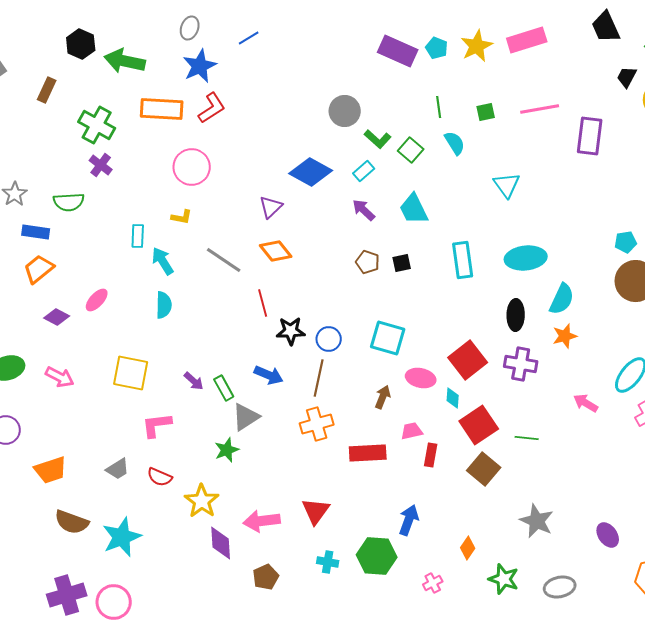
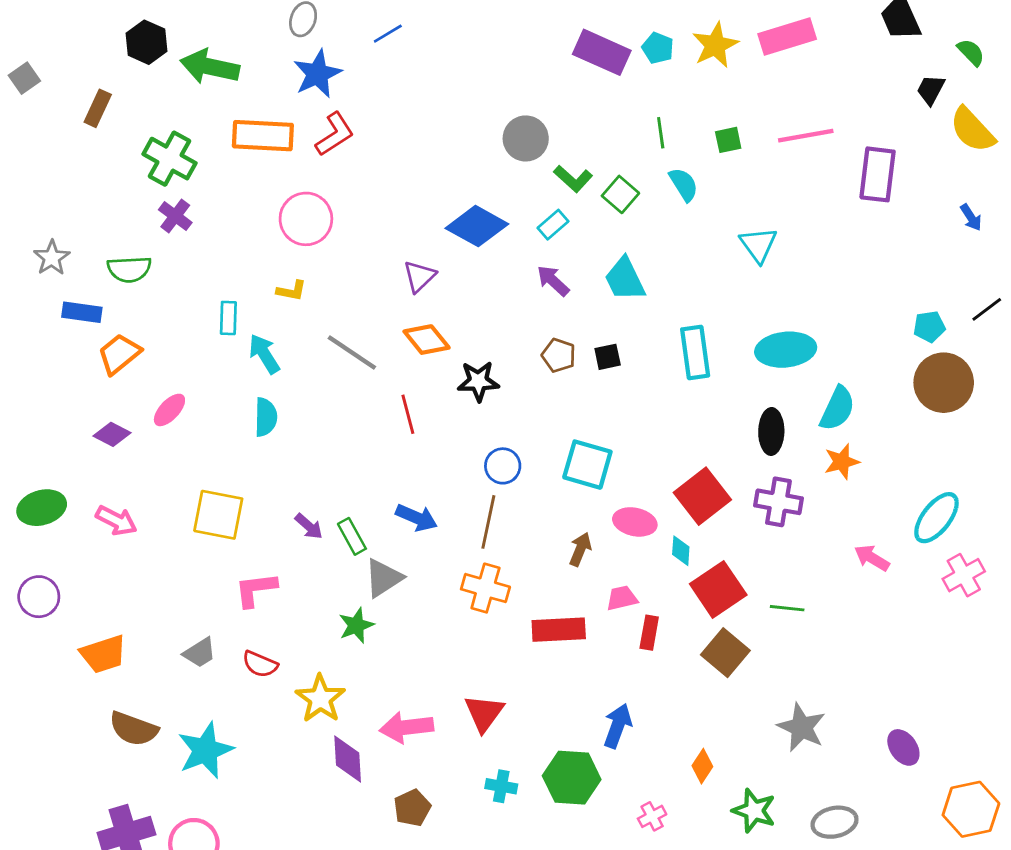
orange trapezoid: (39, 269) -> (119, 354), moved
black star: (291, 331) -> (478, 381), moved
orange cross: (317, 424) -> (485, 588), turned 32

